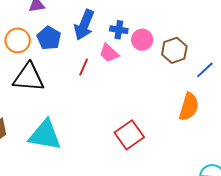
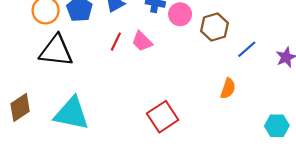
pink trapezoid: (109, 53) -> (142, 41), moved
orange semicircle: (189, 107) -> (228, 88), size x0.7

